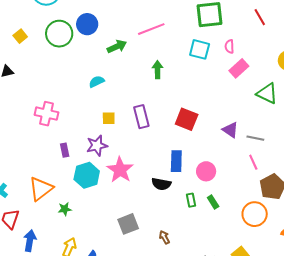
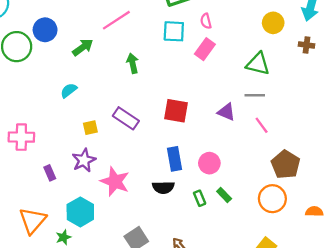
pink rectangle: (239, 68) -> (205, 49), moved
purple rectangle: (141, 117) -> (126, 118), turned -30
gray line: (255, 138) -> (255, 95), moved
pink line: (253, 162) -> (262, 125), moved
cyan hexagon: (87, 175) -> (80, 212), moved

